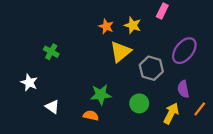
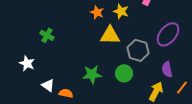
yellow triangle: (121, 52) -> (110, 35), turned 40
green circle: (139, 103) -> (124, 73), moved
orange semicircle: (91, 116) -> (66, 93), moved

